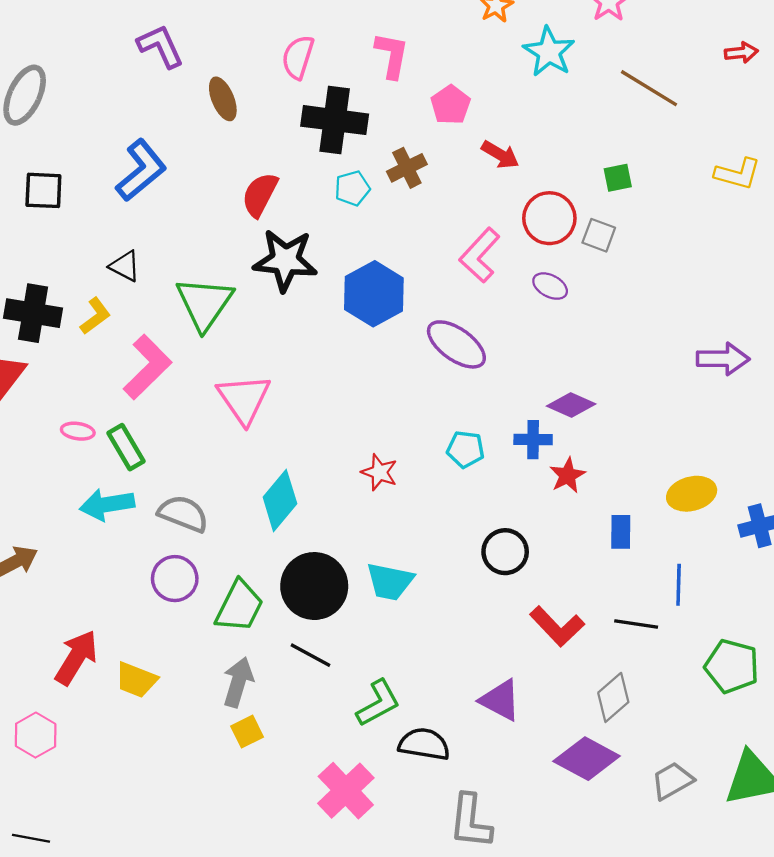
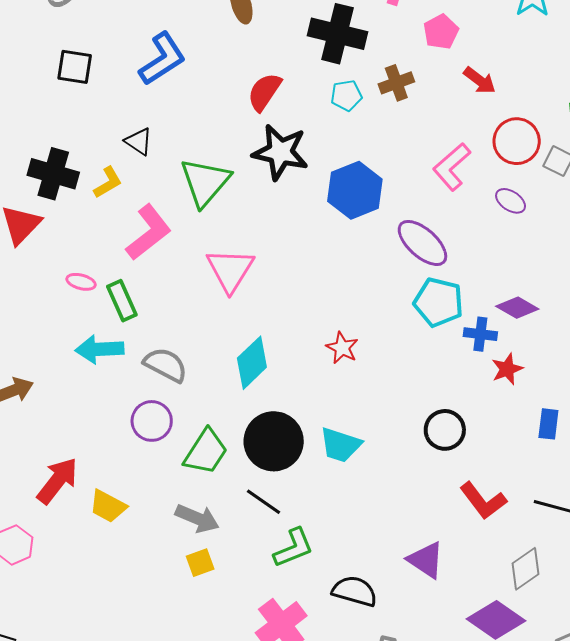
cyan pentagon: (466, 449) -> (438, 302), moved, size x1.5
gray arrow: (238, 682) -> (197, 518), turned 90
green L-shape: (378, 703) -> (293, 548), moved

